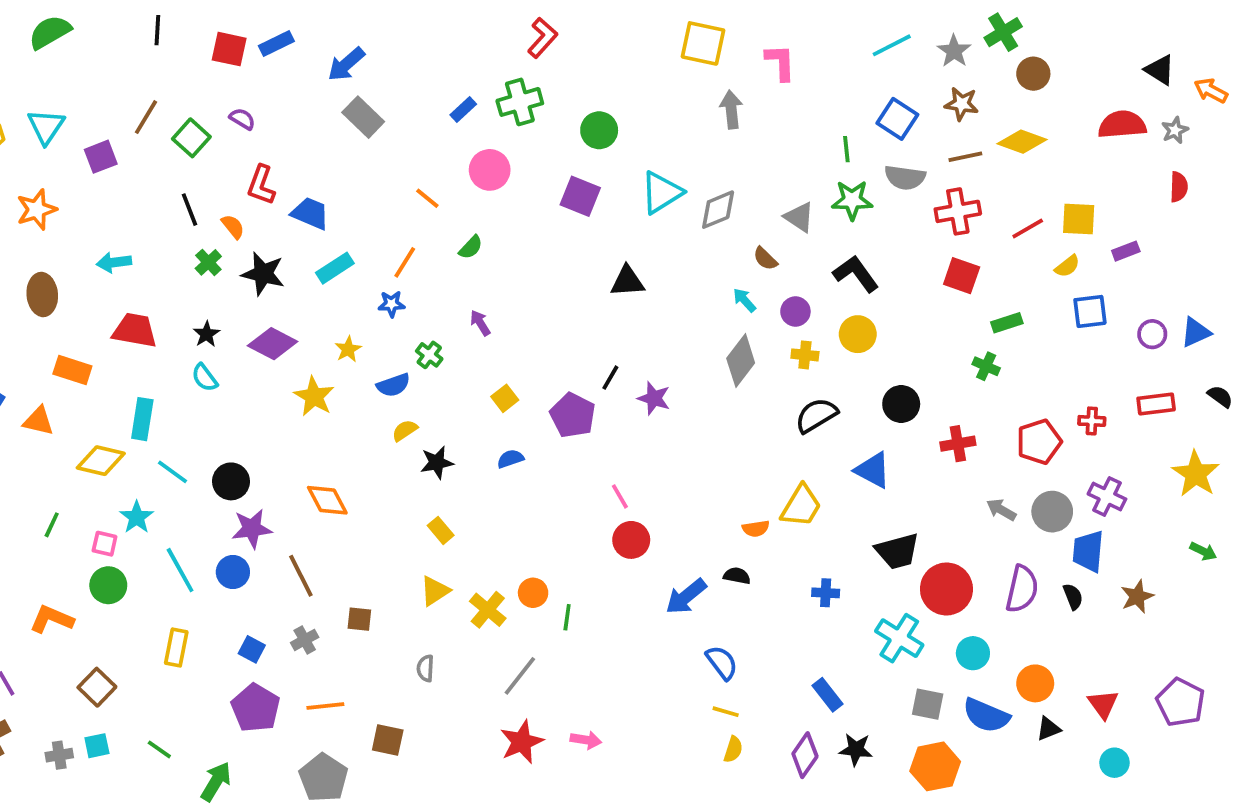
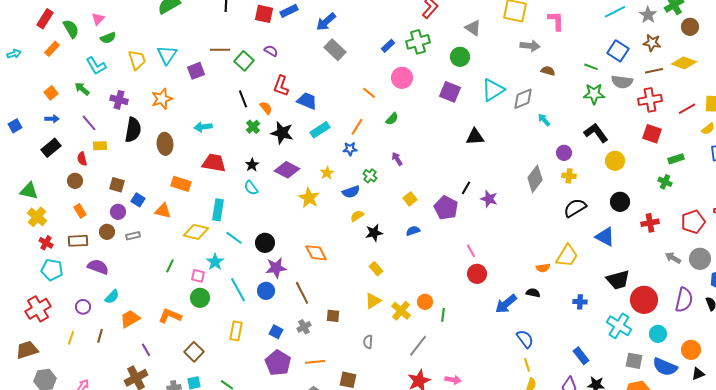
gray arrow: (731, 109) -> (530, 46), turned 102
brown line: (146, 117) -> (220, 50), turned 60
green line: (846, 149) -> (591, 67), turned -64
gray triangle: (799, 217) -> (473, 28), moved
brown semicircle: (765, 259) -> (548, 71), moved, turned 152
cyan arrow: (744, 300) -> (544, 120), moved
yellow circle: (858, 334) -> (615, 161), moved
yellow line: (726, 712) -> (527, 365), turned 56

